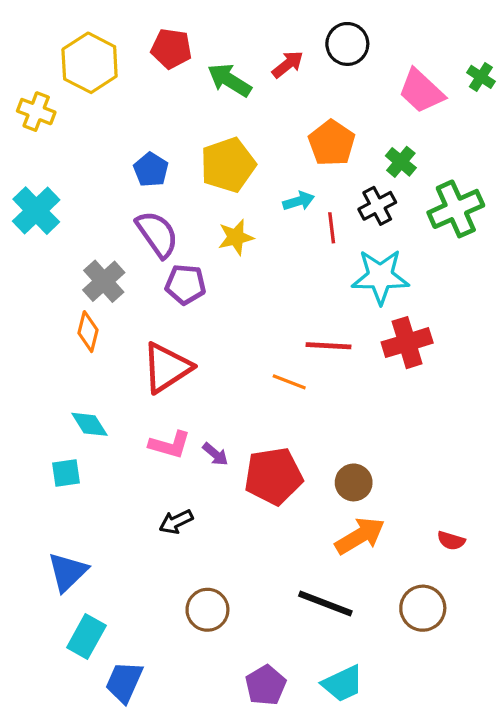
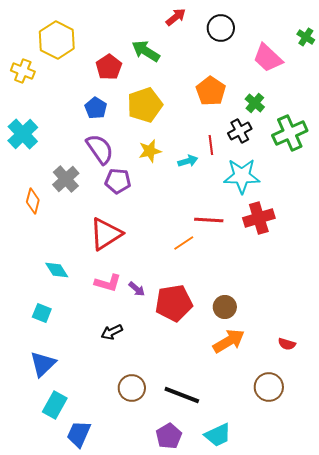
red pentagon: (171, 49) -> (109, 67), moved, turned 30
red arrow: (288, 64) -> (176, 17), moved
green cross: (481, 77) -> (306, 37), moved
cyan arrow: (299, 201) -> (188, 161), moved
orange diamond: (88, 332) -> (33, 201), moved
orange line: (289, 382) -> (184, 243), turned -55
cyan square: (66, 473) -> (42, 313), moved, turned 30
black line: (325, 603) -> (182, 395), moved

